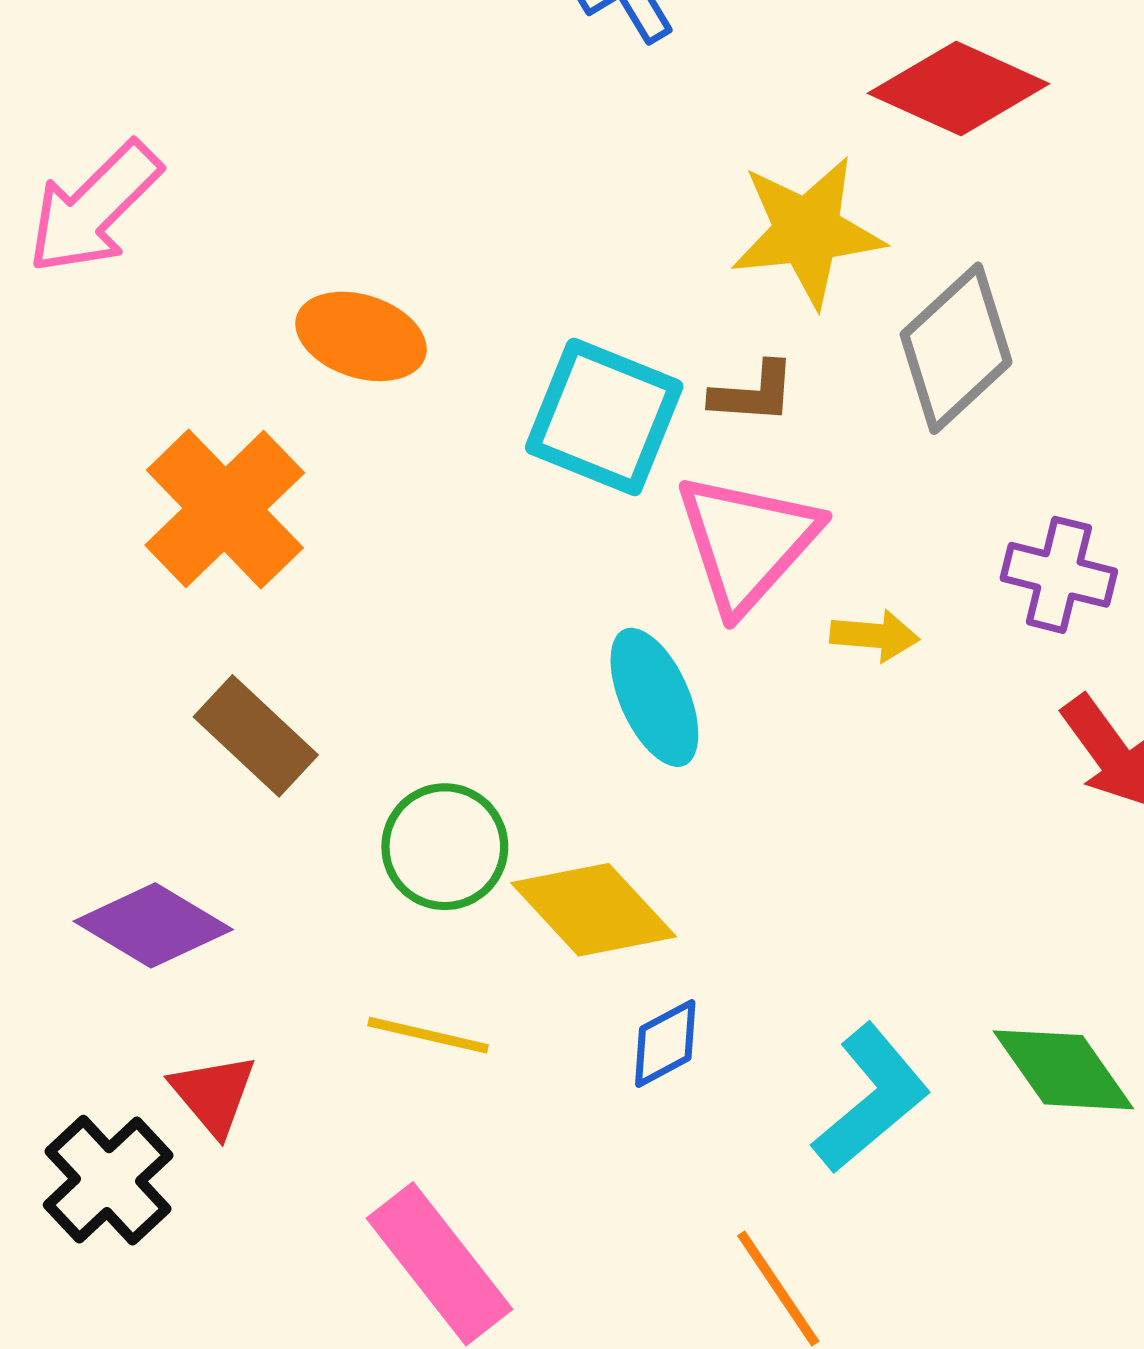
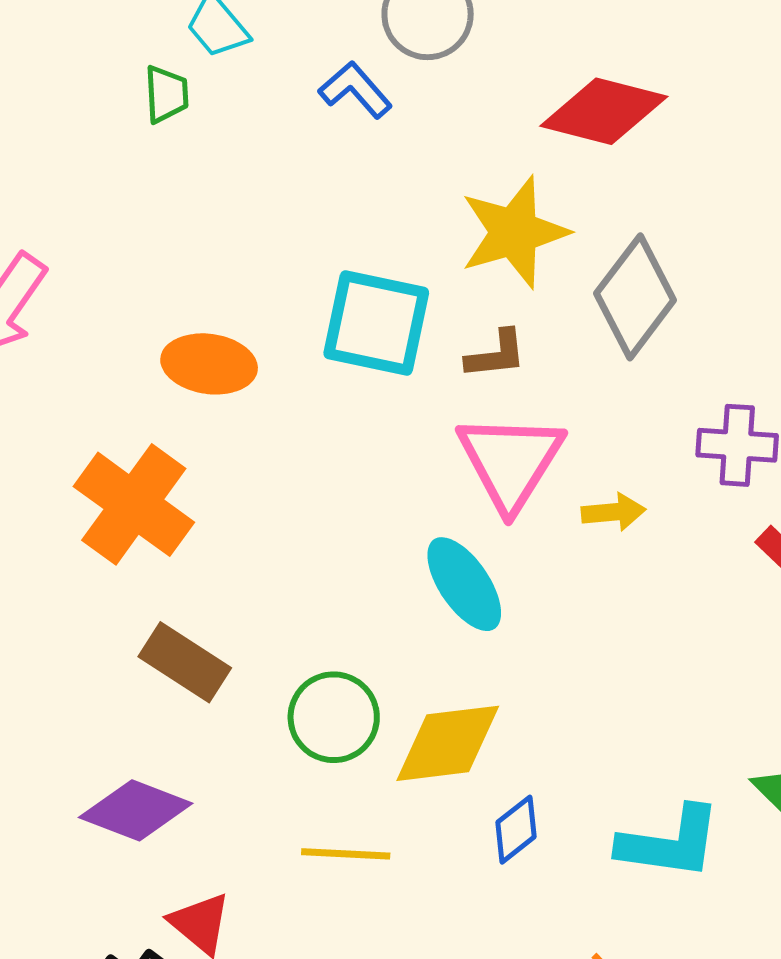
cyan square: (604, 417) -> (376, 323), moved
yellow diamond: (594, 910) -> (448, 743), turned -44
cyan L-shape: (871, 1098) -> (670, 843), turned 58

